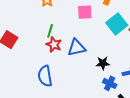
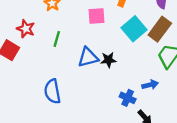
red star: (54, 45) -> (26, 29), moved
black star: (103, 63) -> (108, 60), moved

